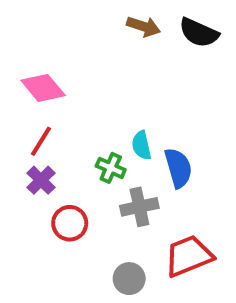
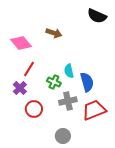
brown arrow: (143, 26) -> (54, 33), moved
red line: (41, 141) -> (29, 69), moved
red trapezoid: (189, 256) -> (94, 110), moved

